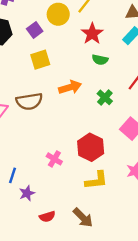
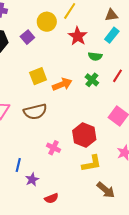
yellow square: (40, 60) -> (38, 76), moved
green semicircle: (100, 60) -> (95, 56), moved
green cross: (105, 97) -> (92, 80), moved
brown semicircle: (29, 101) -> (35, 112), moved
brown arrow: (83, 218) -> (106, 190), moved

